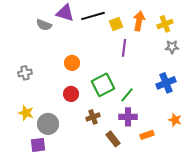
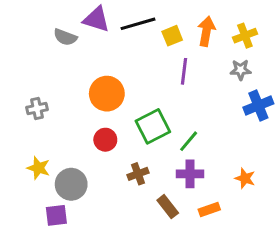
gray star: (172, 47) -> (241, 70), moved
orange circle: (72, 63) -> (107, 94), size x1.5
blue cross: (166, 83) -> (258, 105), moved
orange star: (175, 120) -> (245, 178), moved
orange rectangle: (147, 135) -> (209, 210), moved

